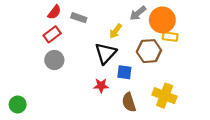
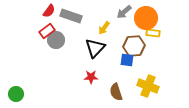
gray rectangle: (79, 18) -> (71, 16), size x1.5
gray circle: (54, 60) -> (56, 40), moved
blue square: (124, 72) -> (127, 60), moved

